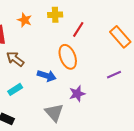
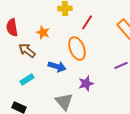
orange star: (25, 20) -> (43, 32), moved

